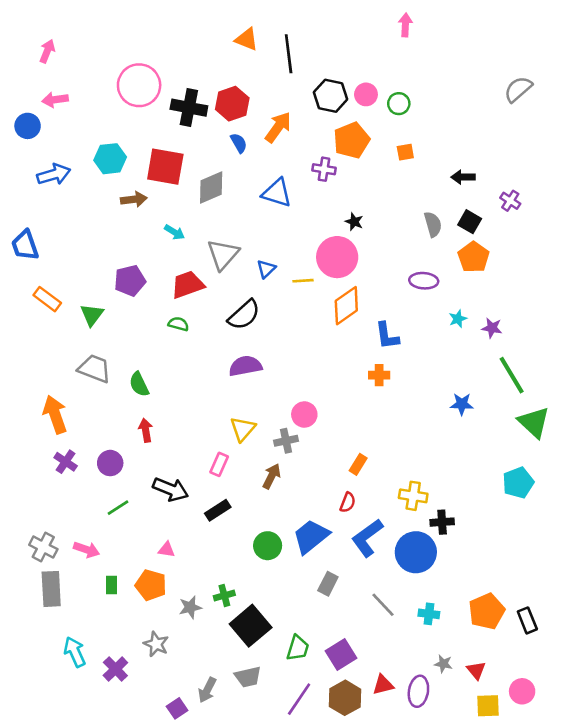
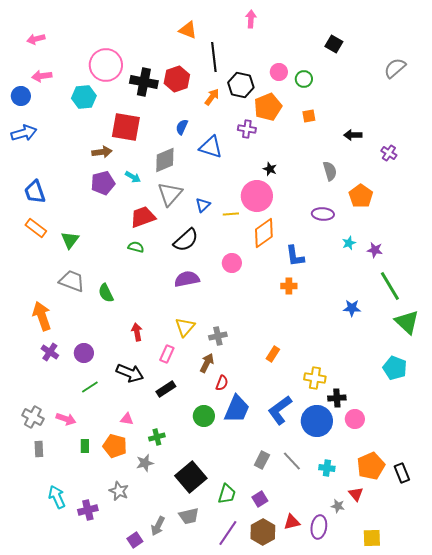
pink arrow: (405, 25) -> (251, 19), moved
pink arrow: (47, 51) -> (36, 39), turned -126
black line: (289, 54) -> (214, 57), moved
black hexagon: (331, 96) -> (241, 85), moved
orange arrow: (278, 127) -> (212, 97), size x0.7
blue semicircle: (239, 143) -> (182, 127), moved, turned -126
cyan hexagon: (110, 159) -> (84, 97), moved
blue arrow: (54, 174) -> (24, 133), moved
gray diamond: (211, 188) -> (165, 160), moved
black square: (470, 222) -> (334, 44), moved
blue trapezoid: (25, 245) -> (35, 192), moved
purple pentagon: (130, 281) -> (103, 183), moved
pink circle: (304, 415) -> (232, 263), moved
red arrow: (146, 430) -> (137, 332), moved
cyan pentagon: (518, 483) -> (395, 368), turned -30
red semicircle: (348, 502) -> (222, 383), moved
blue trapezoid: (311, 537) -> (237, 409), turned 152
gray rectangle: (328, 584) -> (262, 460), moved
gray rectangle: (51, 589) -> (39, 449), size x0.6
green cross: (224, 596) -> (157, 437), moved
purple square: (341, 655) -> (260, 499), size x0.7
purple cross: (115, 669) -> (88, 510), turned 30
red triangle: (476, 670) -> (356, 494), moved
pink circle: (522, 691) -> (355, 419), moved

